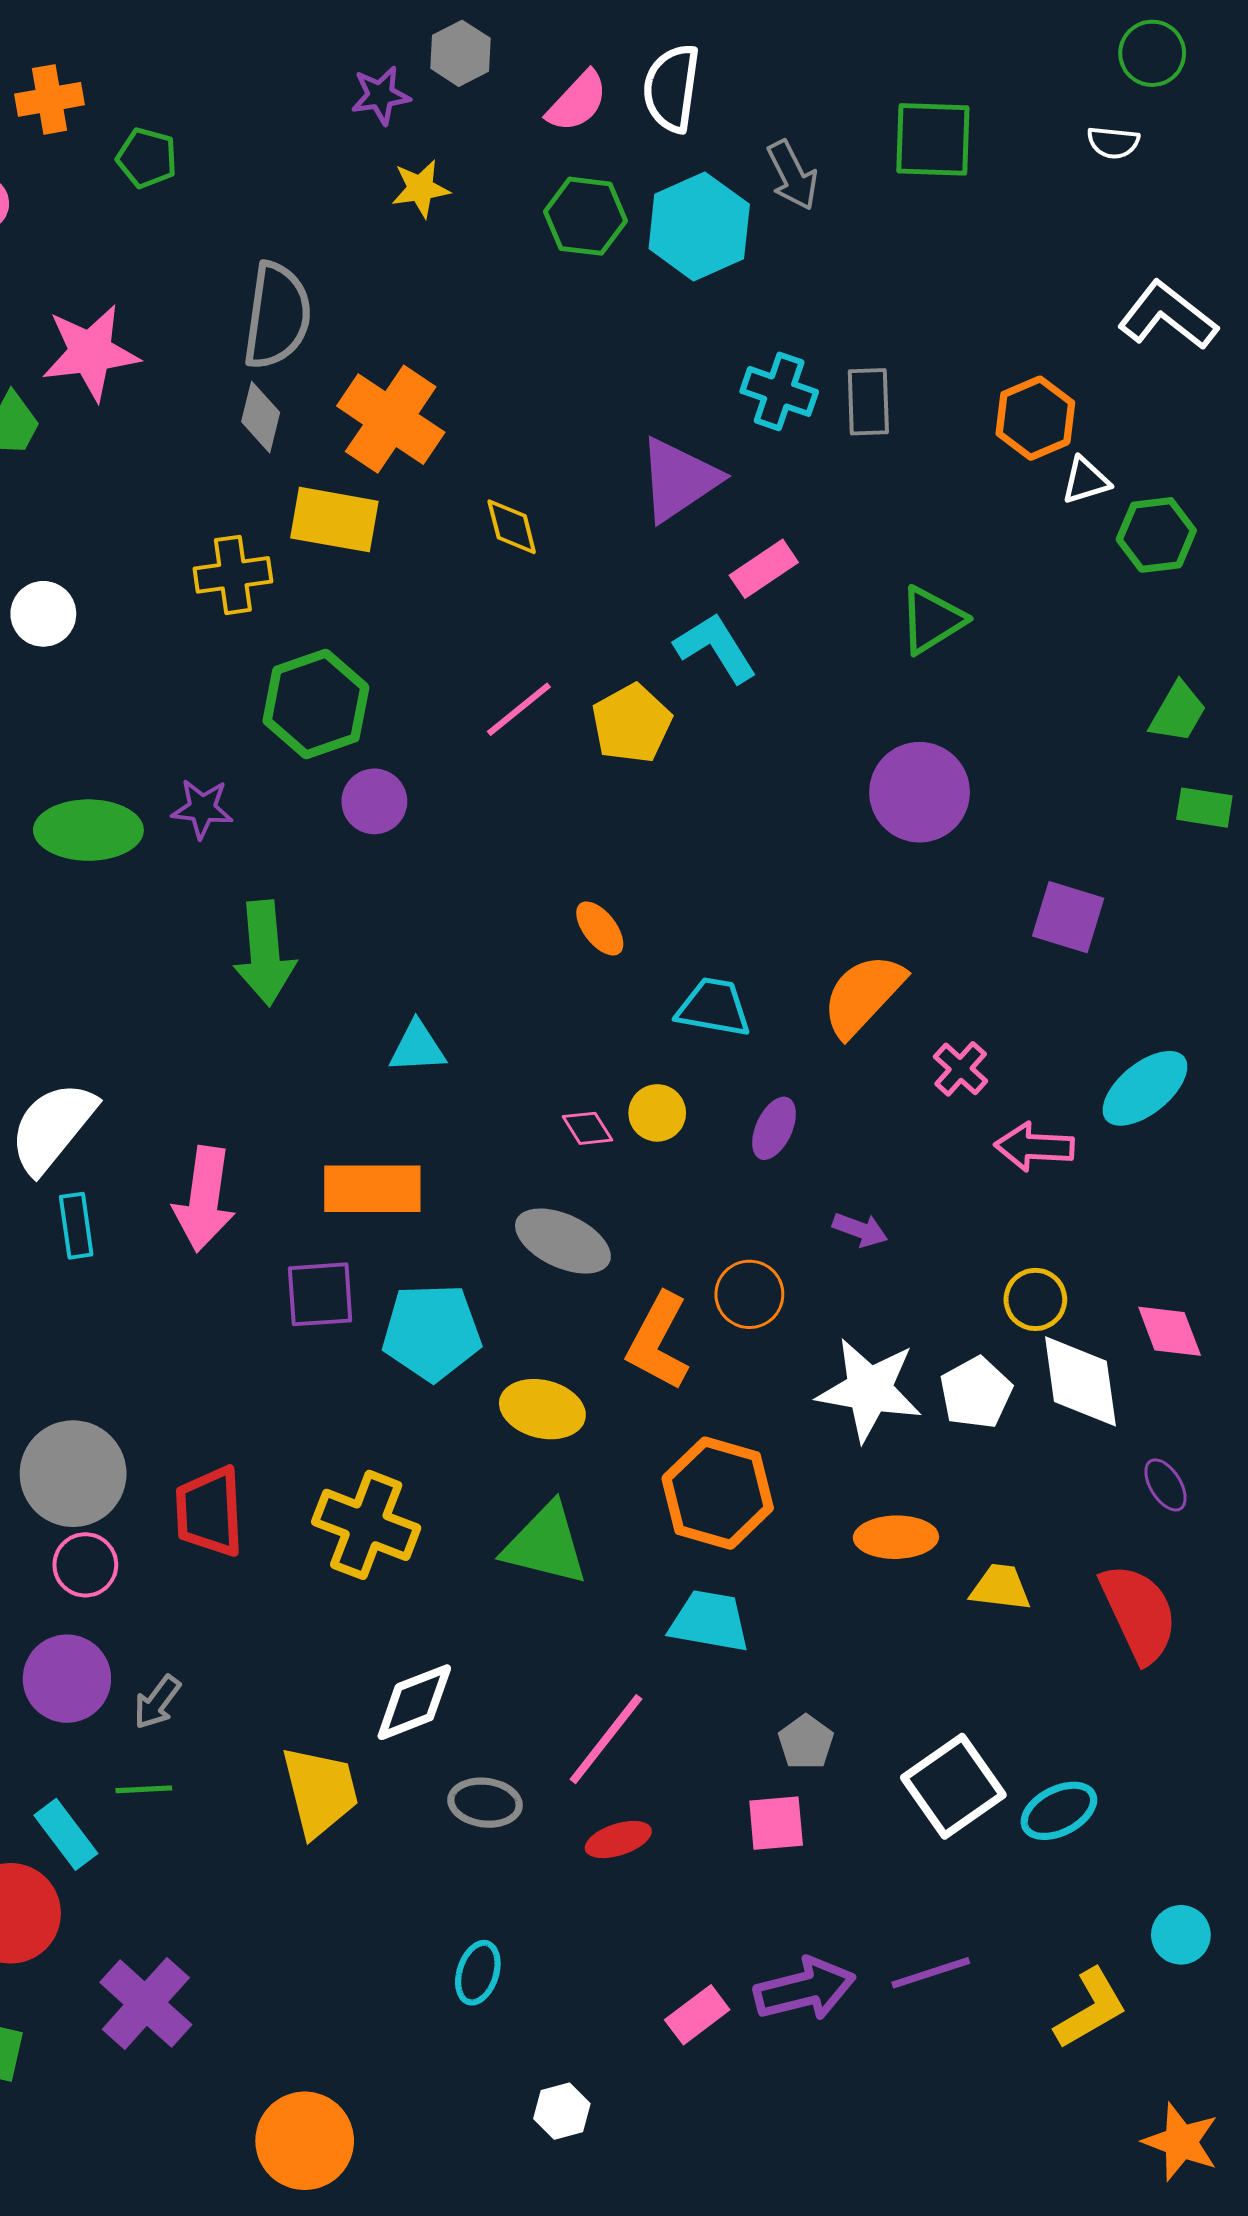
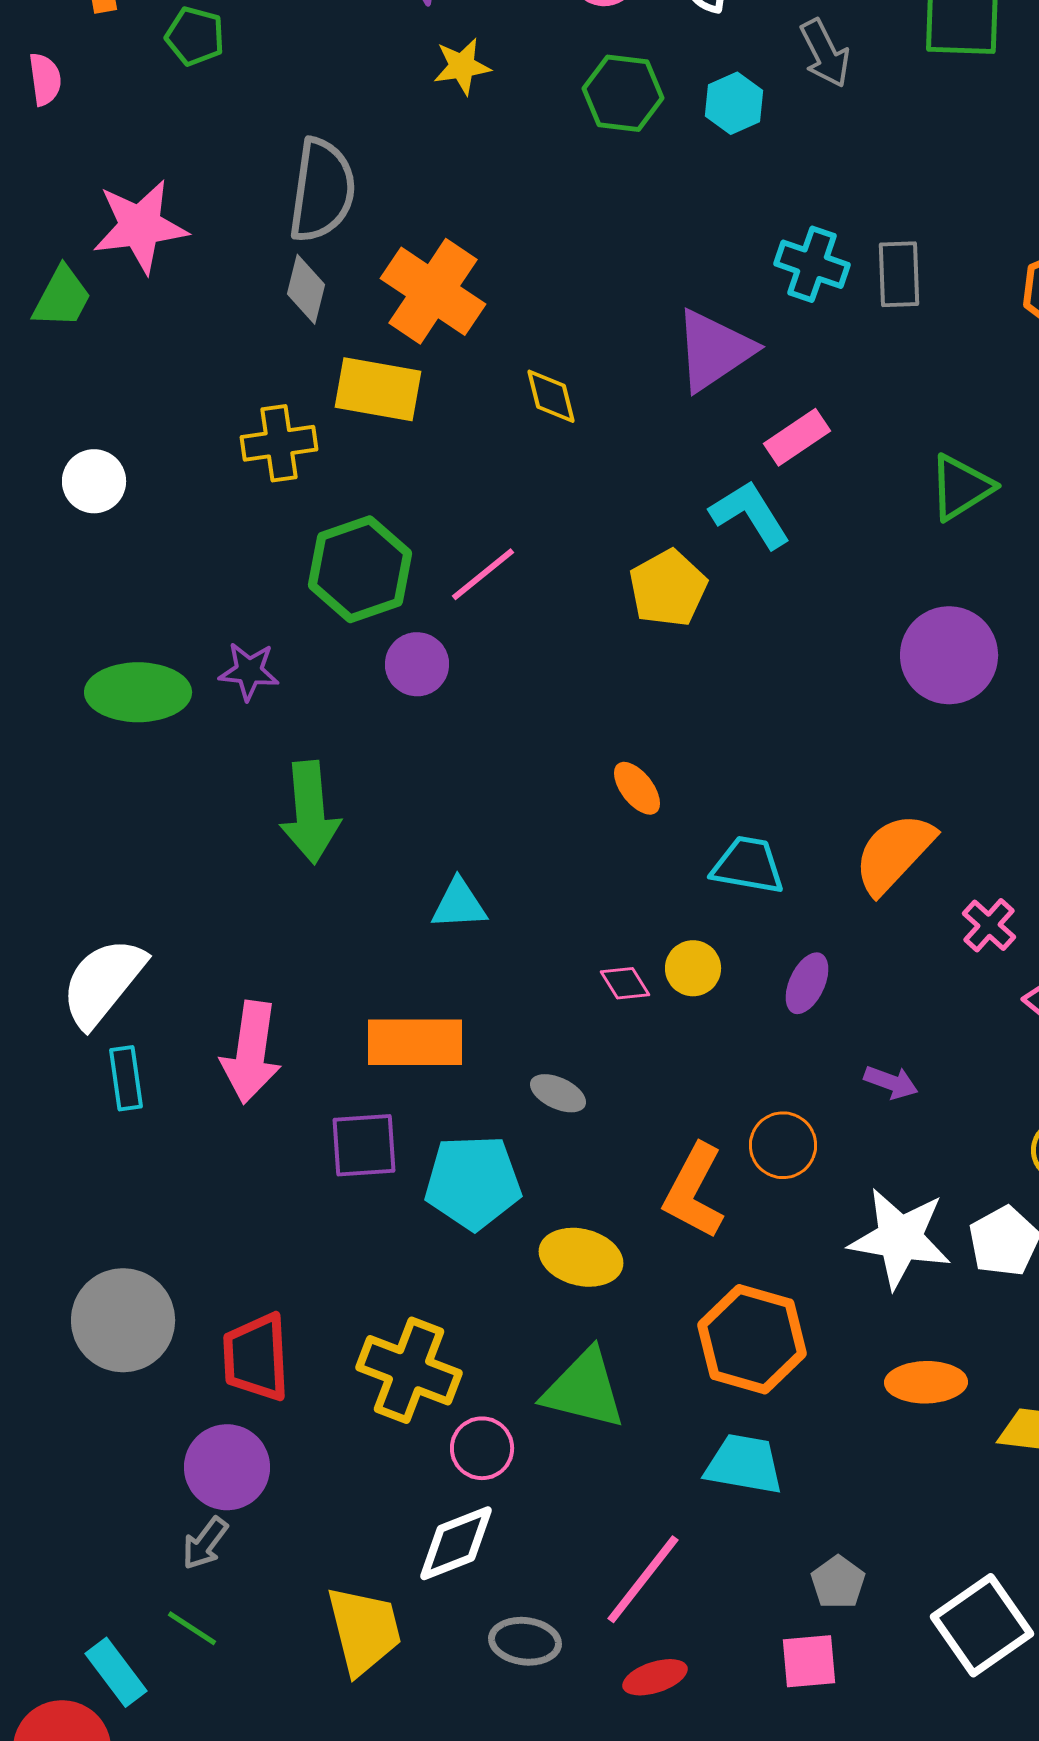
cyan hexagon: (699, 226) -> (734, 103), size x0.6
pink line: (519, 709) -> (483, 574), moved
gray ellipse: (563, 1241) -> (558, 1093), moved, size x0.6
pink circle: (85, 1565) -> (482, 1448), moved
purple circle: (67, 1679) -> (227, 1467), moved
green line: (144, 1789) -> (192, 1628), turned 36

